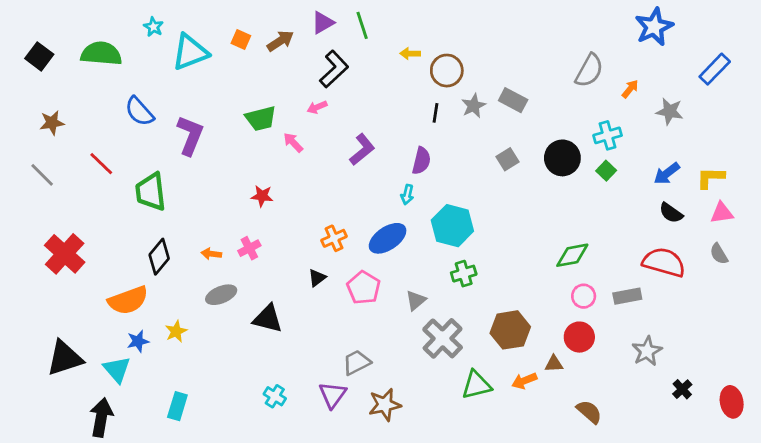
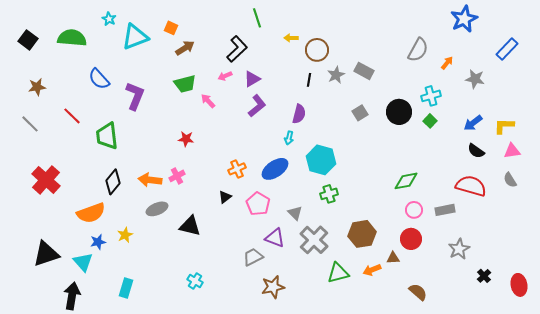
purple triangle: (323, 23) -> (252, 79), moved
brown arrow: (280, 41) -> (185, 48), moved
orange arrow: (211, 254) -> (150, 180), size x1.6
gray triangle: (416, 300) -> (295, 213), turned -35
purple triangle: (333, 395) -> (275, 238), moved, turned -45

